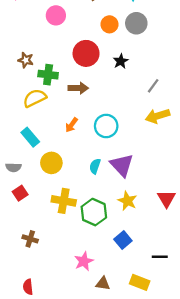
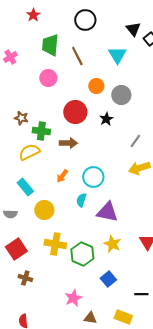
gray circle: (136, 23) -> (121, 95), moved
purple triangle: (122, 165) -> (107, 212), turned -35
cyan semicircle: (95, 166) -> (81, 200), moved
red square: (20, 193) -> (16, 249), moved, size x1.5

